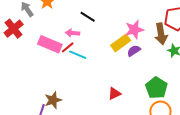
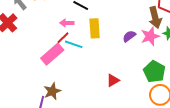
pink star: (134, 30) -> (150, 36), moved
yellow rectangle: (121, 43) -> (95, 28), moved, turned -54
pink rectangle: (50, 44) -> (52, 54), moved, turned -60

